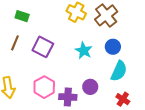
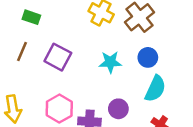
cyan star: (84, 51) -> (110, 62), turned -30

